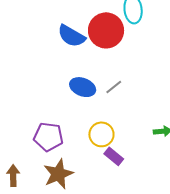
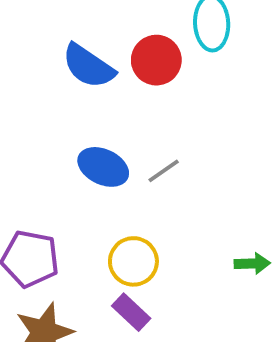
red circle: (106, 30) -> (156, 60), size x0.7
purple rectangle: (114, 156) -> (131, 312), moved

